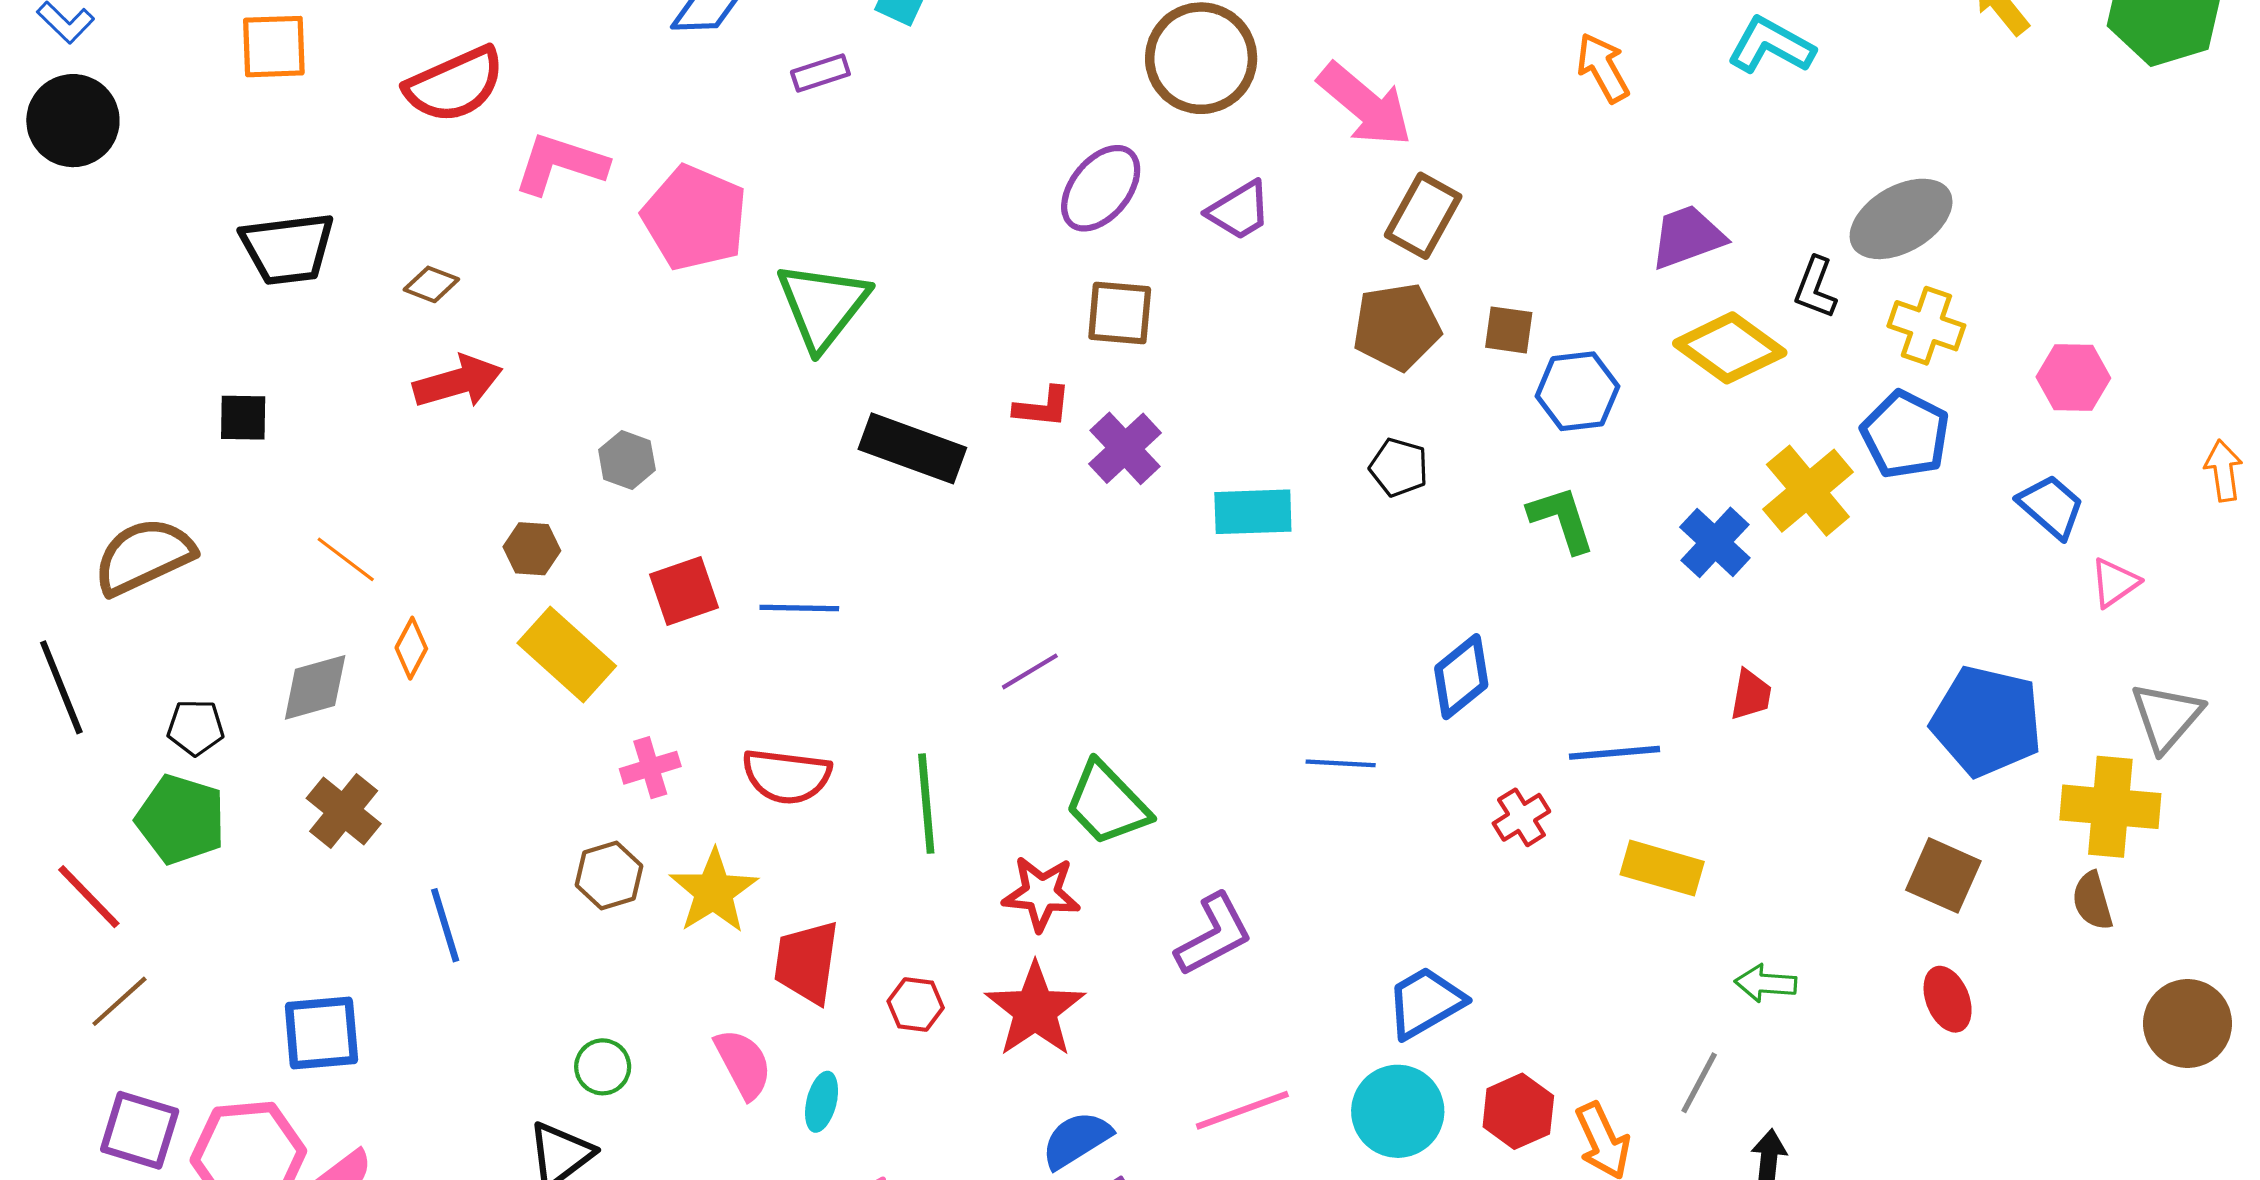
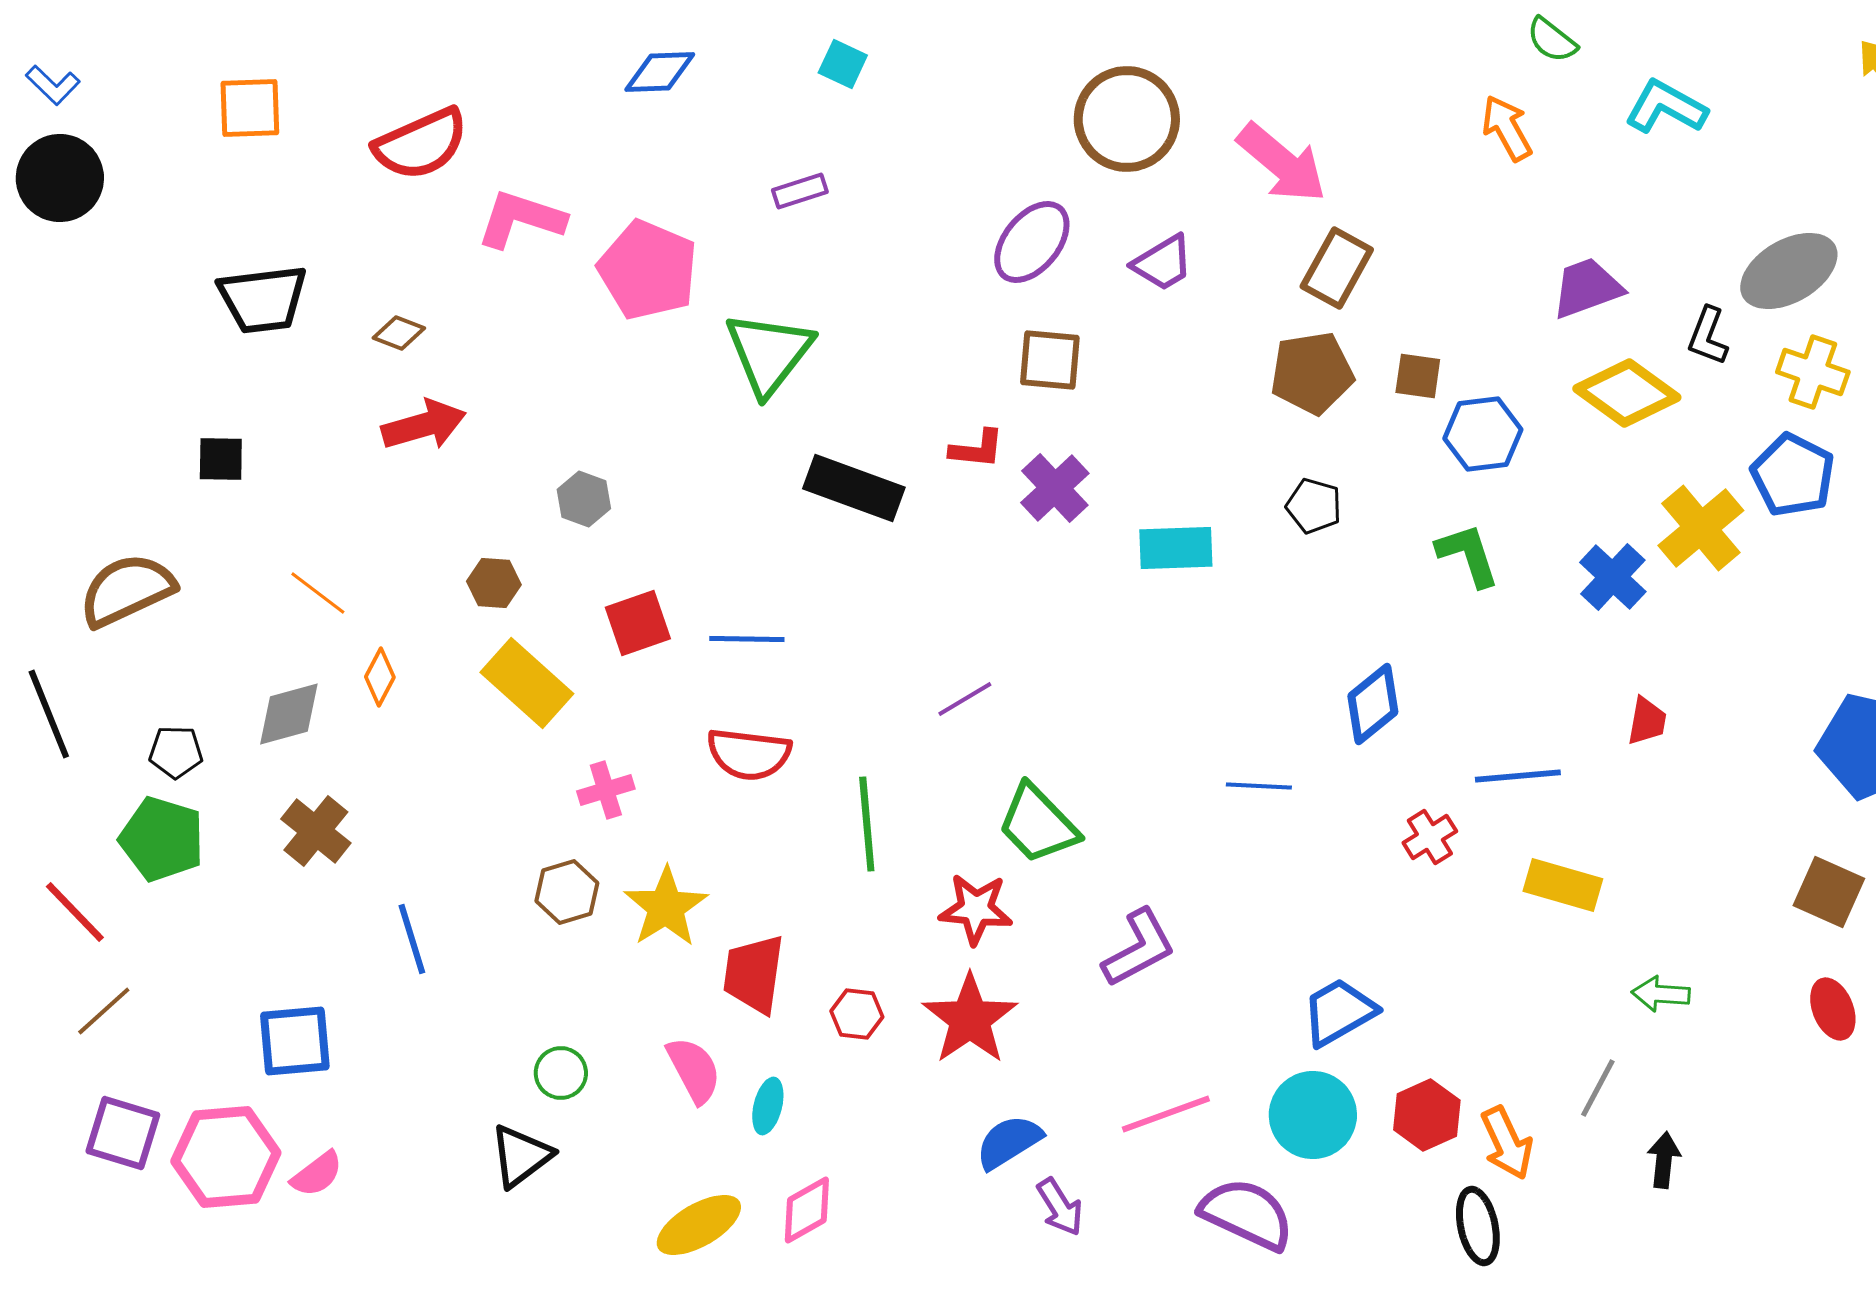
purple rectangle: (820, 73) -> (800, 191), moved
red semicircle: (787, 776) -> (749, 754), moved

